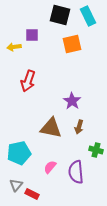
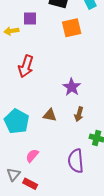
brown triangle: (51, 128) -> (50, 115), size x0.6
cyan pentagon: (19, 153) -> (17, 121), moved, turned -30
pink semicircle: (50, 167) -> (32, 156), moved

